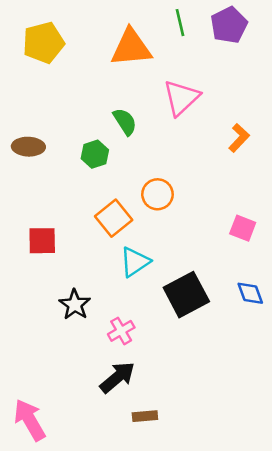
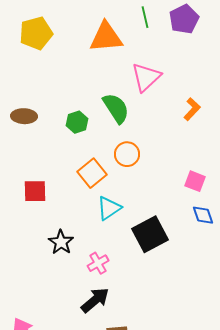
green semicircle: (125, 122) -> (116, 108), moved, size x1.4
blue diamond: (250, 293) -> (203, 215), moved

